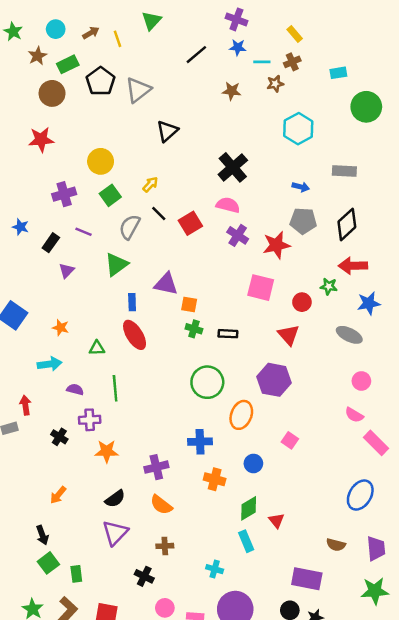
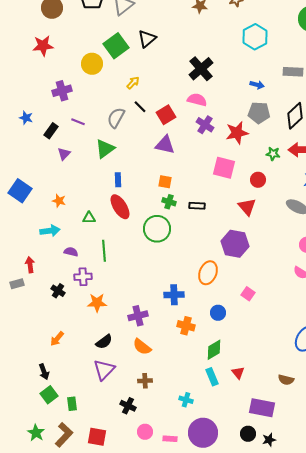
green square: (110, 195) -> (116, 46), moved, size x1.4
purple triangle: (166, 284) -> (165, 145), moved
green star: (329, 286) -> (273, 154), moved
green circle: (207, 382) -> (157, 229), moved
red triangle: (276, 521) -> (238, 373), moved

